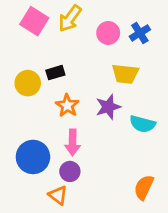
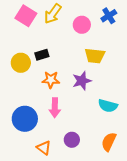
blue cross: (140, 33) -> (109, 16), moved
orange star: (67, 106) -> (51, 80), turned -30
cyan semicircle: (142, 124) -> (108, 106), moved
purple circle: (70, 171) -> (72, 140), moved

